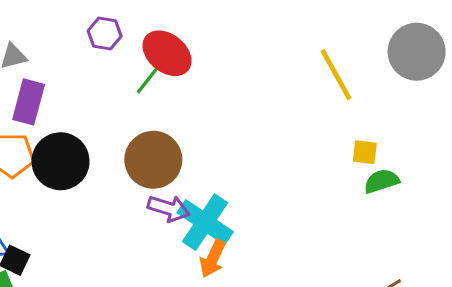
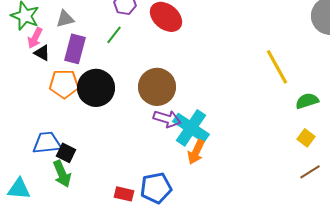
yellow line: (336, 75) -> (277, 67), moved
green line: (147, 81) -> (114, 35), moved
yellow square: (365, 152) -> (306, 138), moved, turned 30

